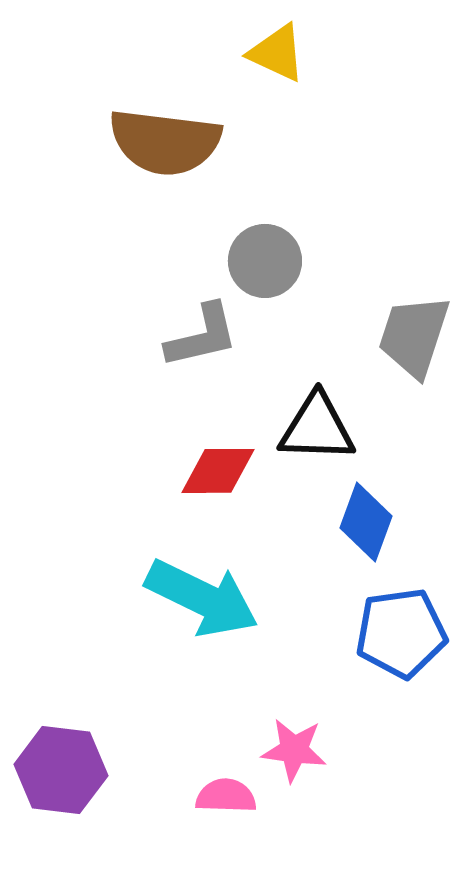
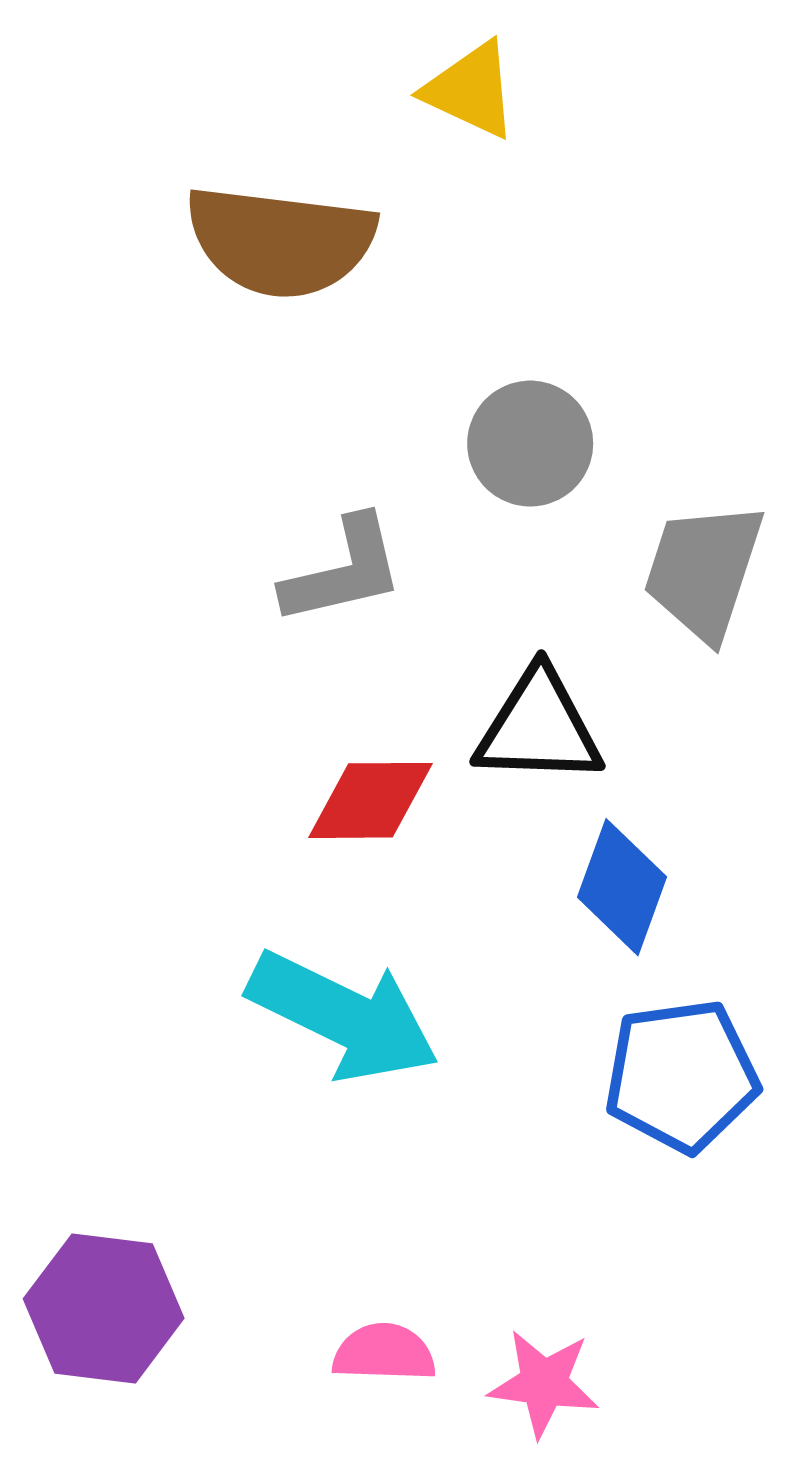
gray circle: (265, 261) -> (530, 444), moved
pink star: (294, 750) -> (544, 1383), moved

